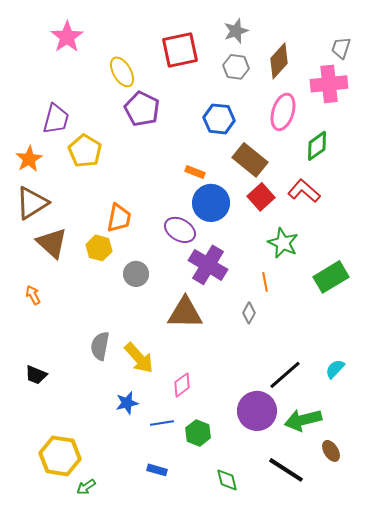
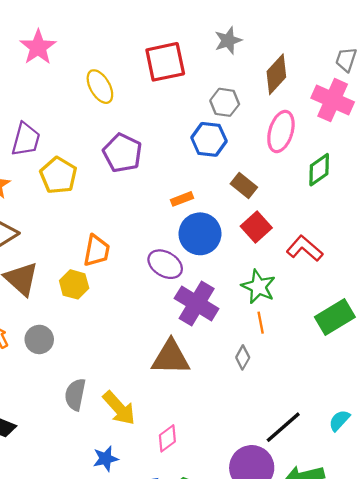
gray hexagon: (236, 67) -> (225, 102), moved
pink cross: (329, 84) -> (333, 100), turned 30
purple pentagon: (142, 109) -> (122, 153), moved
brown rectangle: (250, 160) -> (244, 185), size x0.7
orange rectangle: (195, 172) -> (182, 199), turned -42
red L-shape: (304, 191) -> (305, 248), moved
green star: (283, 243) -> (258, 287), moved
gray circle: (136, 274) -> (39, 339), moved

